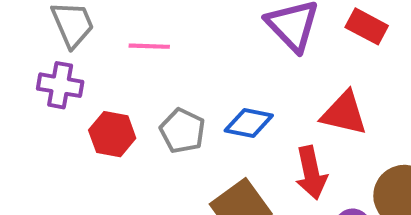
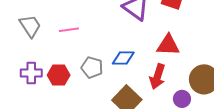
purple cross: (60, 85) -> (31, 73), moved
red arrow: (311, 173) -> (157, 76), turned 40

